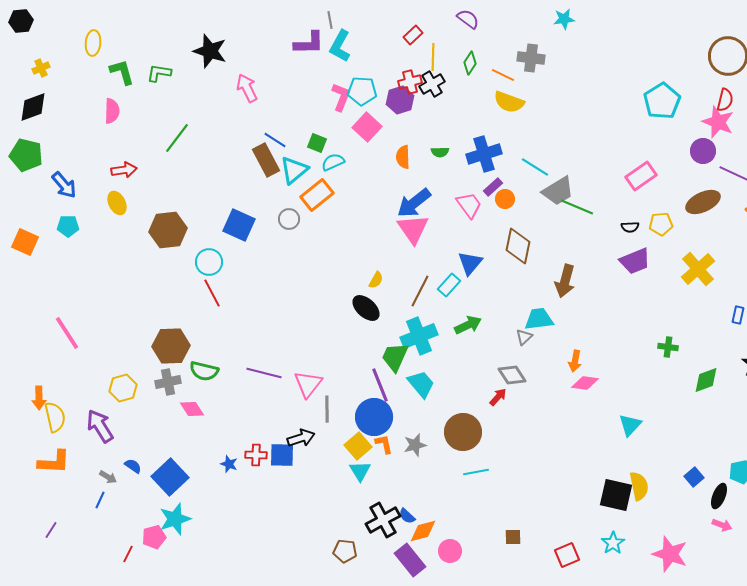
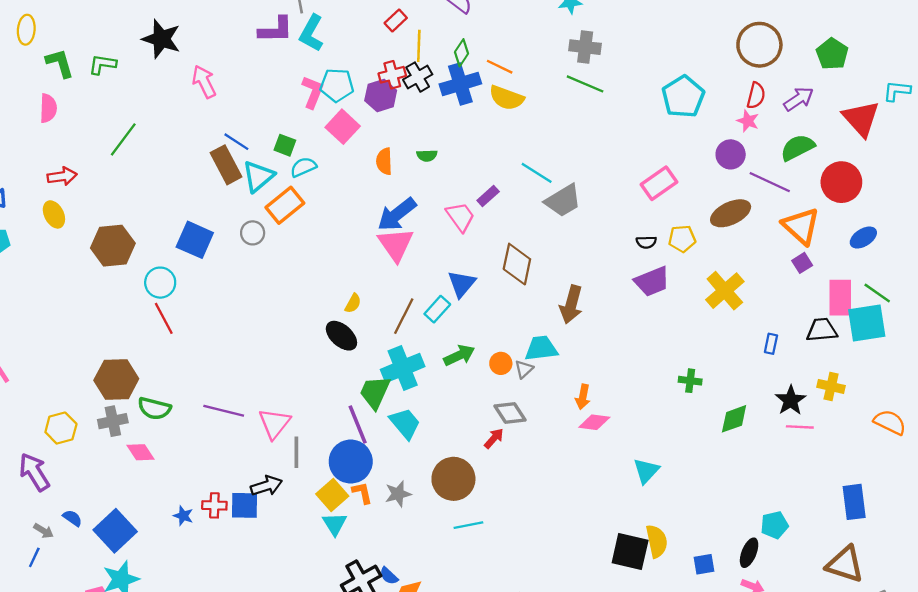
gray cross: (531, 58) -> (585, 47), moved
pink star: (718, 122) -> (748, 121), size x0.6
blue cross: (484, 154) -> (460, 84), moved
orange circle: (505, 199) -> (501, 363), moved
green line: (577, 207) -> (585, 84), moved
blue square: (694, 477) -> (704, 564), moved, turned 30

